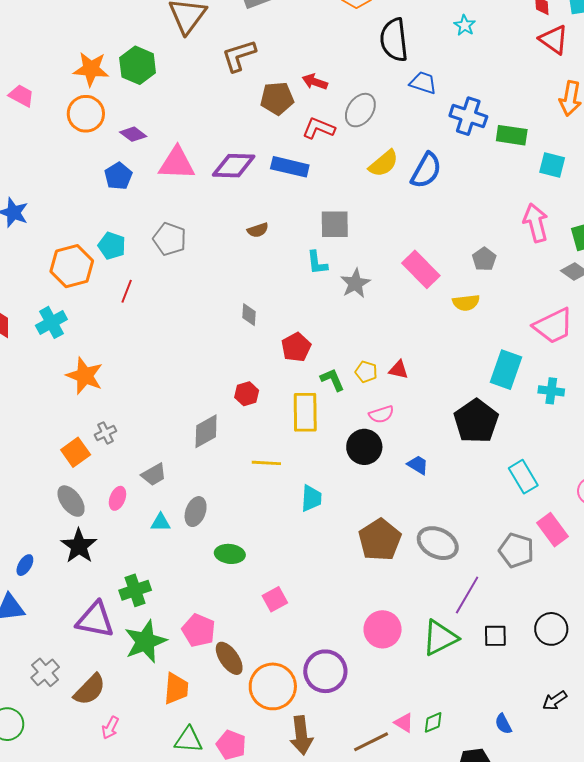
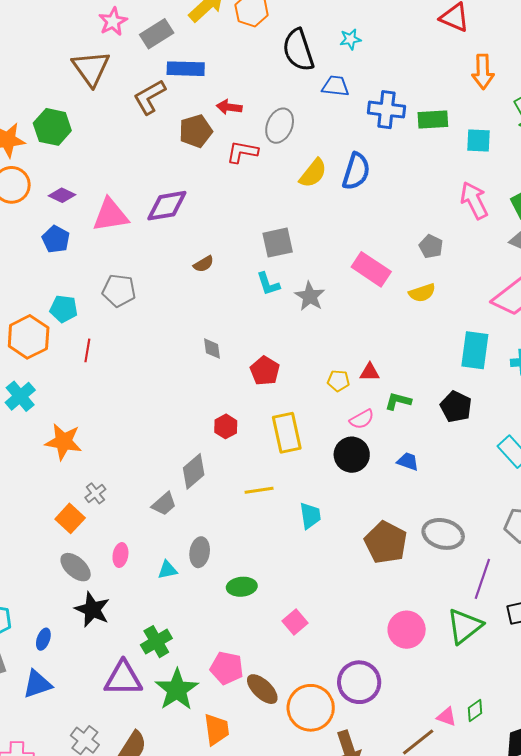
cyan star: (465, 25) -> (350, 39), moved, turned -30
blue rectangle: (290, 167) -> (186, 69), moved
green L-shape: (332, 380) -> (398, 401), moved, turned -40
black pentagon: (476, 421) -> (456, 407), size x0.7
gray trapezoid: (154, 475) -> (164, 504), moved

